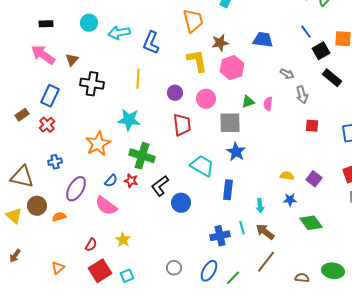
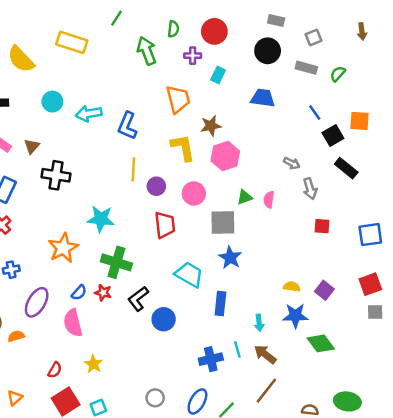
blue trapezoid: (263, 40) -> (263, 98), moved
yellow line: (138, 79) -> (133, 169), moved
blue star: (290, 200) -> (295, 316), size x1.5
pink semicircle: (106, 206) -> (73, 323), turned 40

